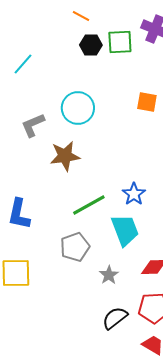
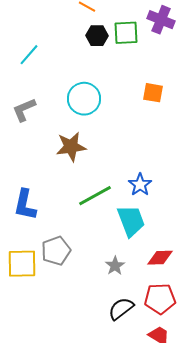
gray L-shape: (33, 125) -> (24, 110), moved
gray pentagon: (75, 247) -> (56, 251), moved

